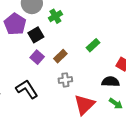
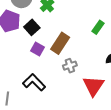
green rectangle: (93, 45) -> (98, 27), moved
brown rectangle: (60, 56) -> (60, 43), size x1.5

